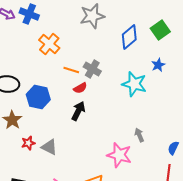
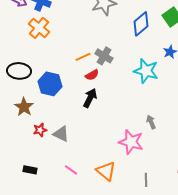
orange cross: (49, 44) -> (39, 28), moved
orange line: (71, 70) -> (83, 57), turned -42

